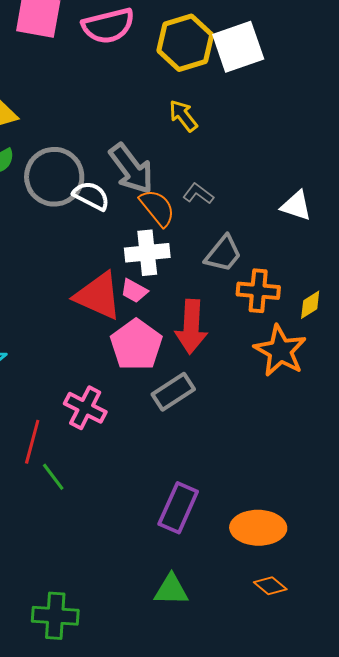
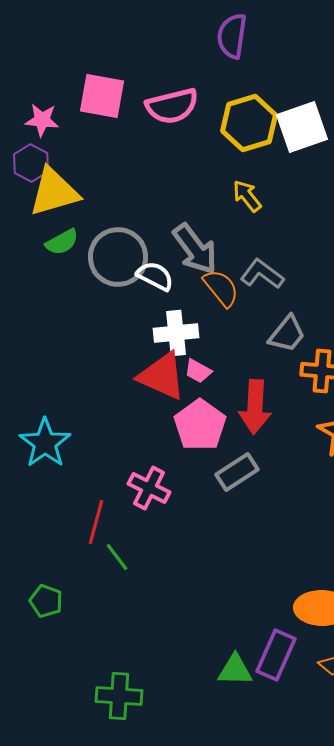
gray L-shape: (198, 194) -> (262, 274), size x1.4
white cross: (147, 253) -> (176, 333), moved
purple rectangle: (178, 508) -> (276, 655), moved

